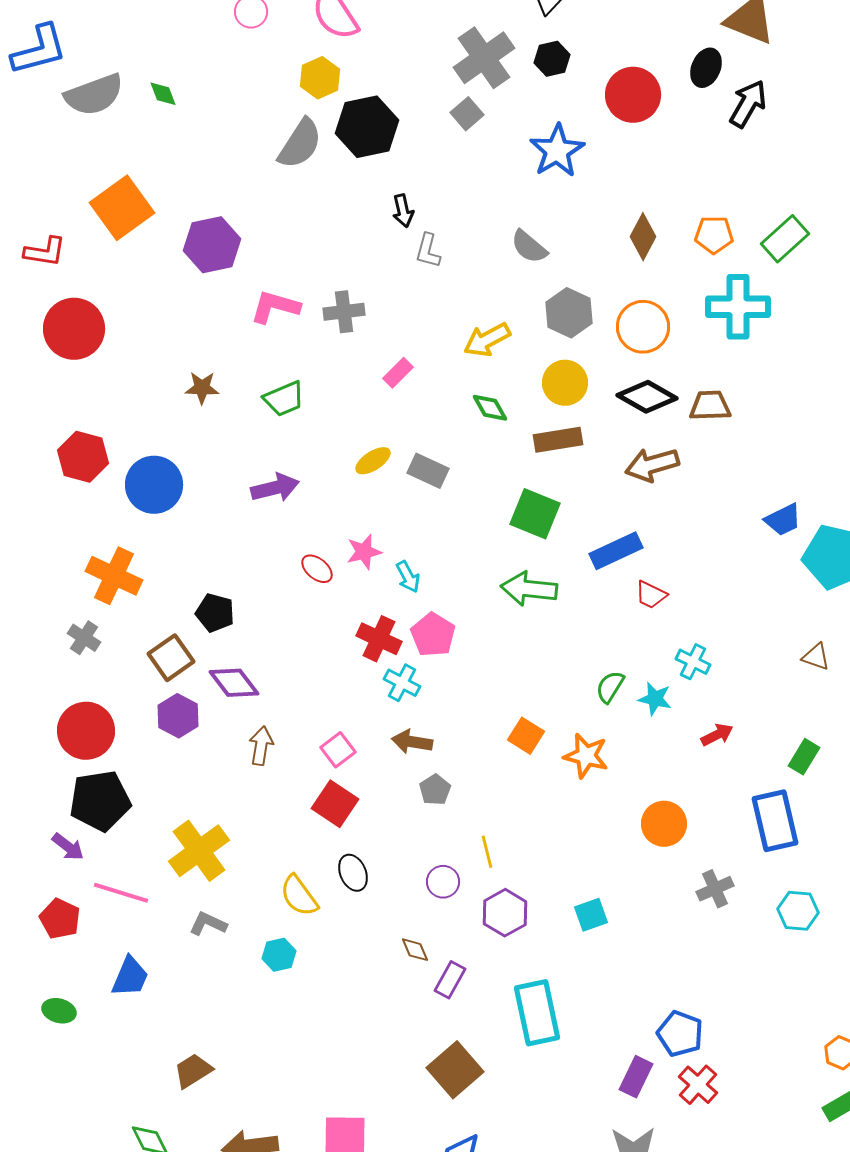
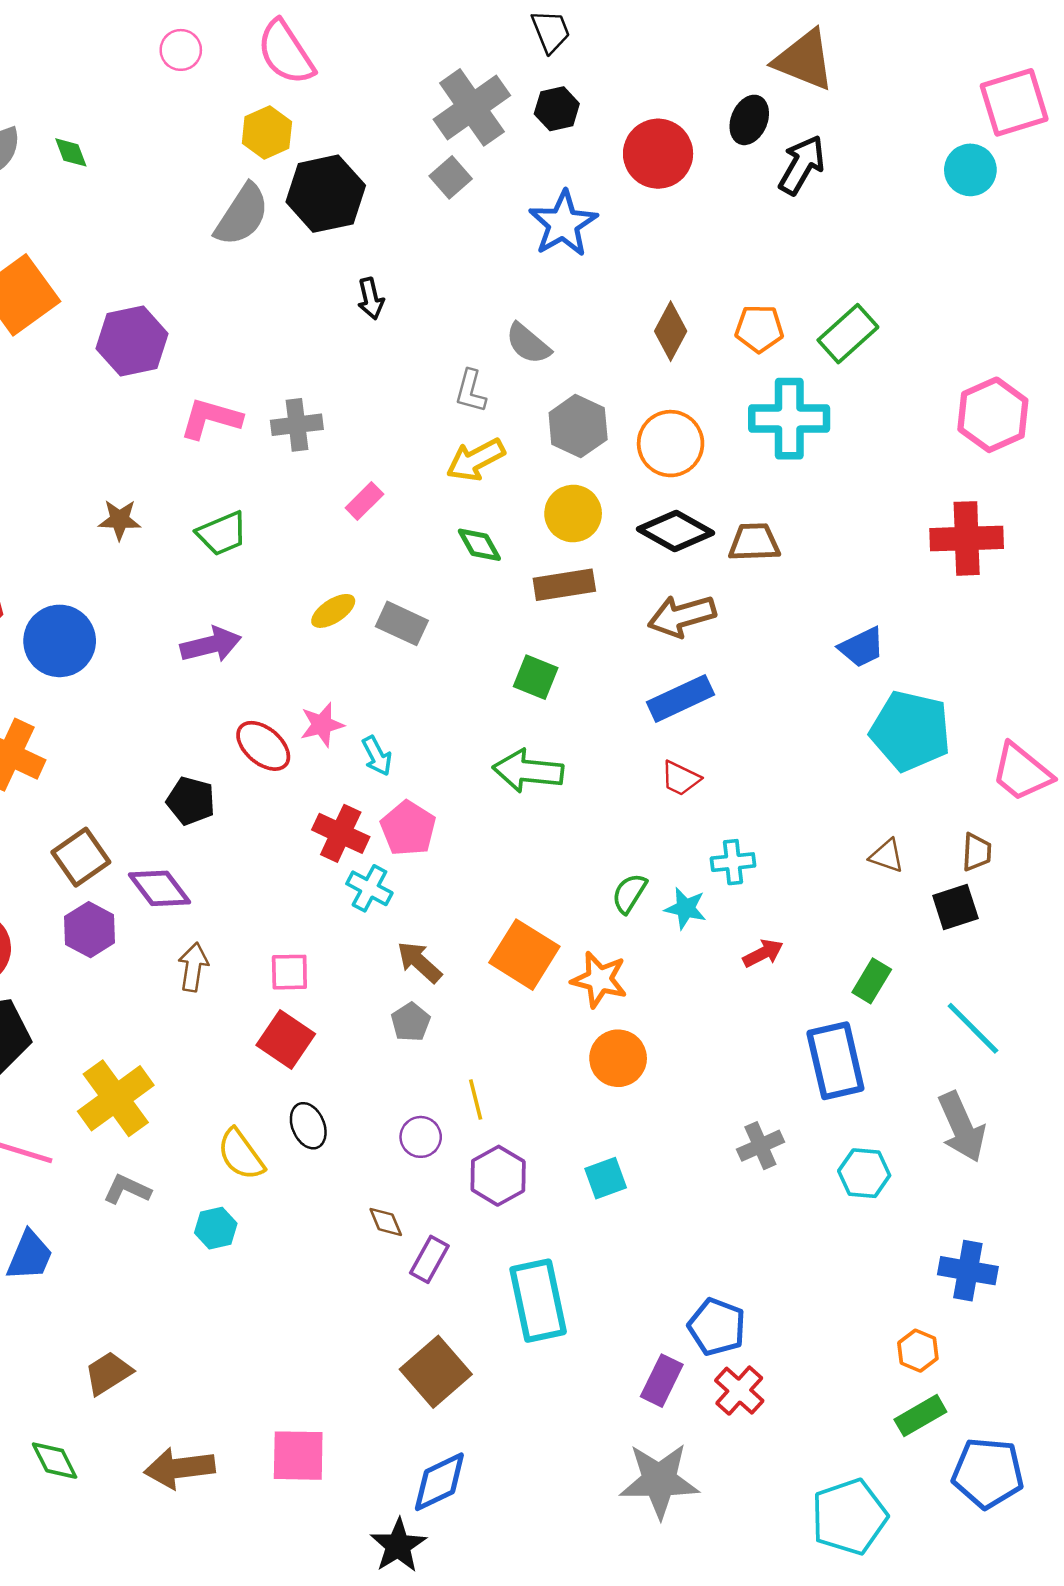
gray L-shape: (428, 251) -> (471, 391), moved
green square: (535, 514) -> (536, 677), size x0.7
blue trapezoid: (783, 520) -> (862, 647), moved
blue rectangle: (616, 551) -> (681, 698), moved
red ellipse: (317, 569) -> (263, 746), size x1.4
black pentagon: (215, 613) -> (191, 801), moved
cyan cross: (693, 662) -> (733, 862), turned -32
orange square: (526, 736) -> (524, 955), size x1.5
brown arrow: (412, 742) -> (419, 962), moved, turned 33
pink square: (338, 750) -> (289, 972), turned 36
orange circle: (664, 824) -> (618, 1058), moved

